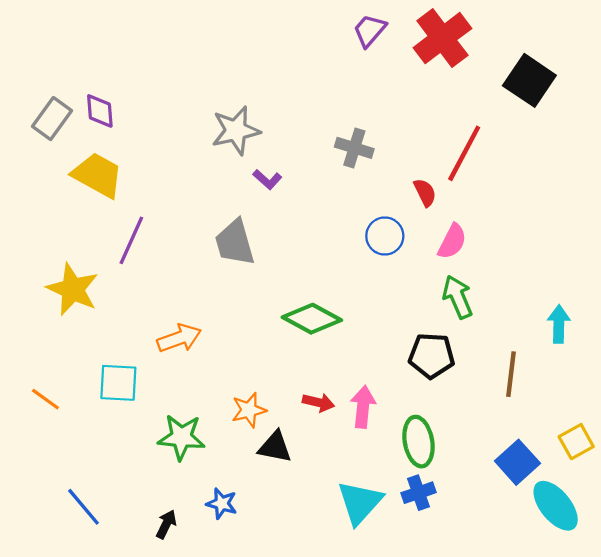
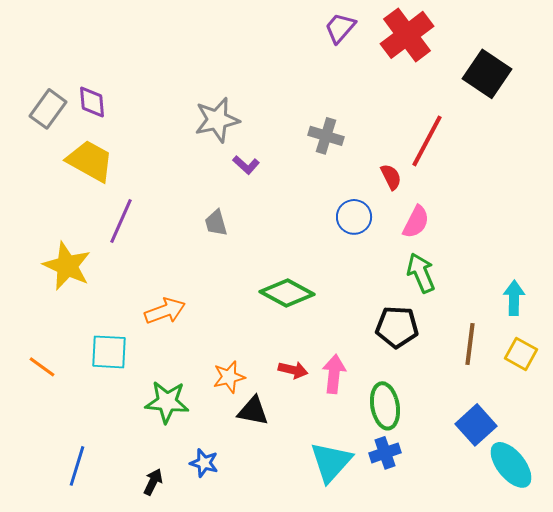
gray trapezoid: (235, 243) -> (216, 223), size x0.6
yellow square: (576, 442) -> (521, 354), moved, turned -32
blue line: (84, 507) -> (77, 466), turned 57

